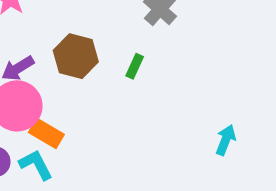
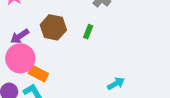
cyan arrow: (226, 140) -> (116, 84), moved, turned 42

